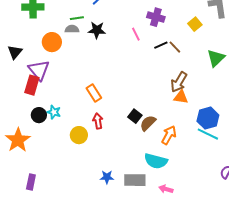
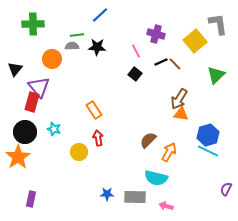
yellow square: (195, 24) -> (195, 41), size x1.6
black circle: (39, 115) -> (25, 132), moved, size x1.5
black square: (135, 116) -> (135, 74), moved

